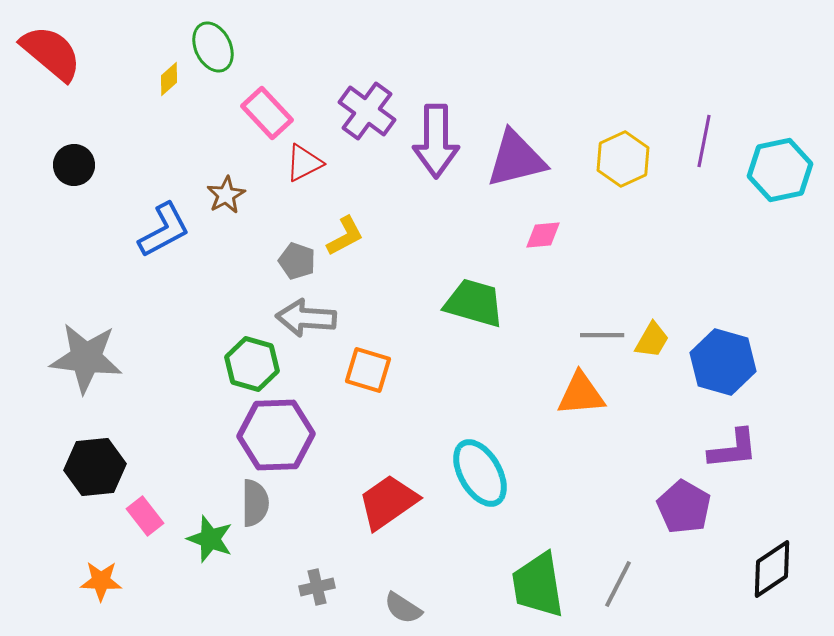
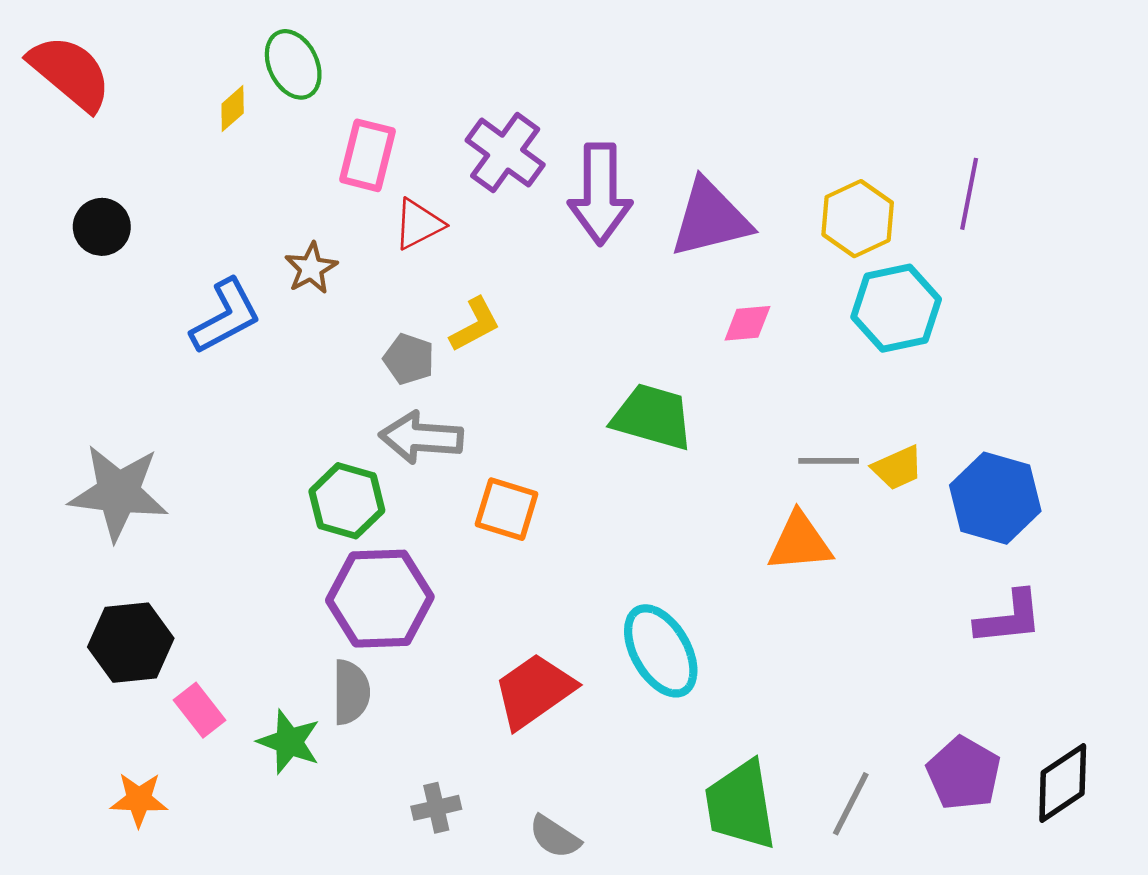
pink rectangle: (267, 113) -> (367, 155), turned 57
cyan hexagon: (780, 170) -> (896, 308), moved
yellow trapezoid: (652, 340) -> (898, 468), turned 36
purple pentagon: (684, 507) -> (964, 773), moved

